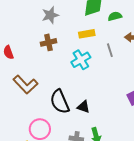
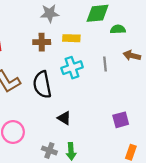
yellow rectangle: (87, 34) -> (71, 38), moved
black semicircle: (60, 102) -> (42, 85), moved

